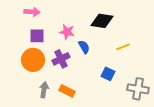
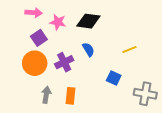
black diamond: (102, 21) -> (88, 21), moved
pink star: (67, 32) -> (58, 22), moved
purple square: (37, 36) -> (39, 38), turned -35
orange rectangle: (67, 91) -> (70, 96), turned 70

